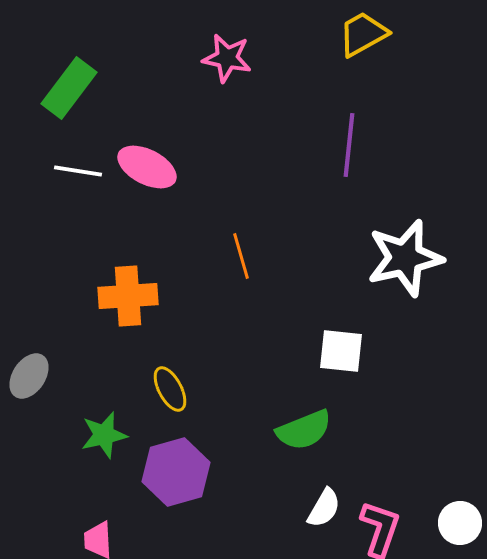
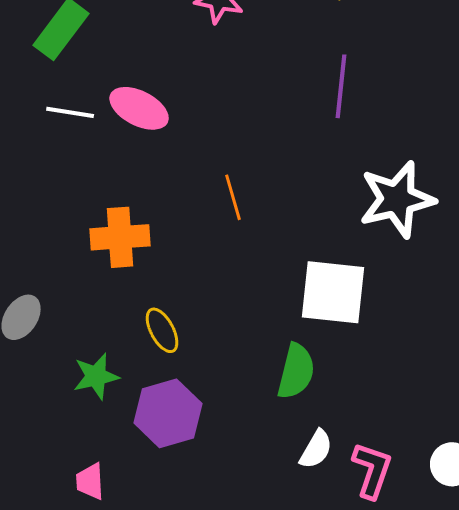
white square: (341, 351) -> (333, 292), size x1.5
green semicircle: (304, 430) -> (296, 371), turned -54

